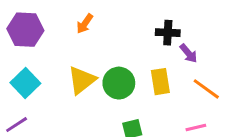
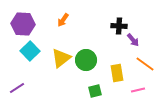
yellow rectangle: (160, 82) -> (117, 73), moved
cyan square: (25, 83) -> (30, 51), moved

